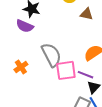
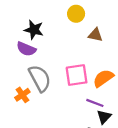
gray semicircle: (51, 55) -> (40, 78), moved
pink square: (66, 70) -> (77, 75), moved

